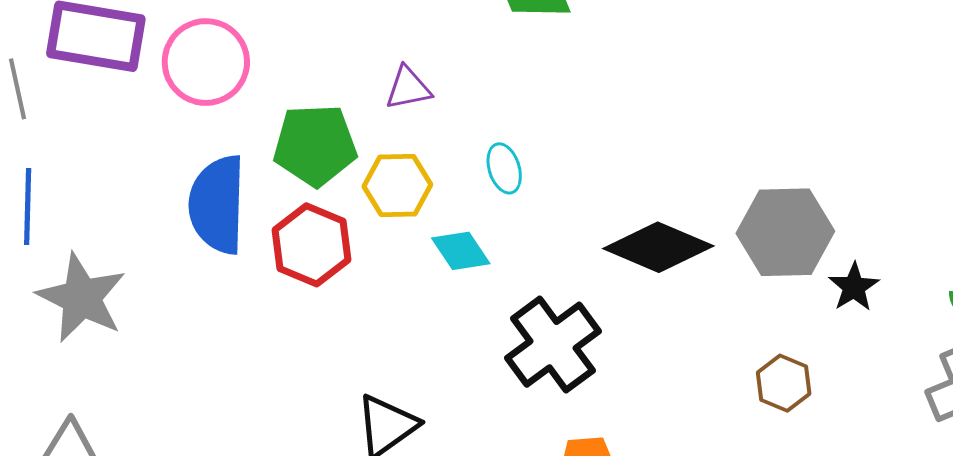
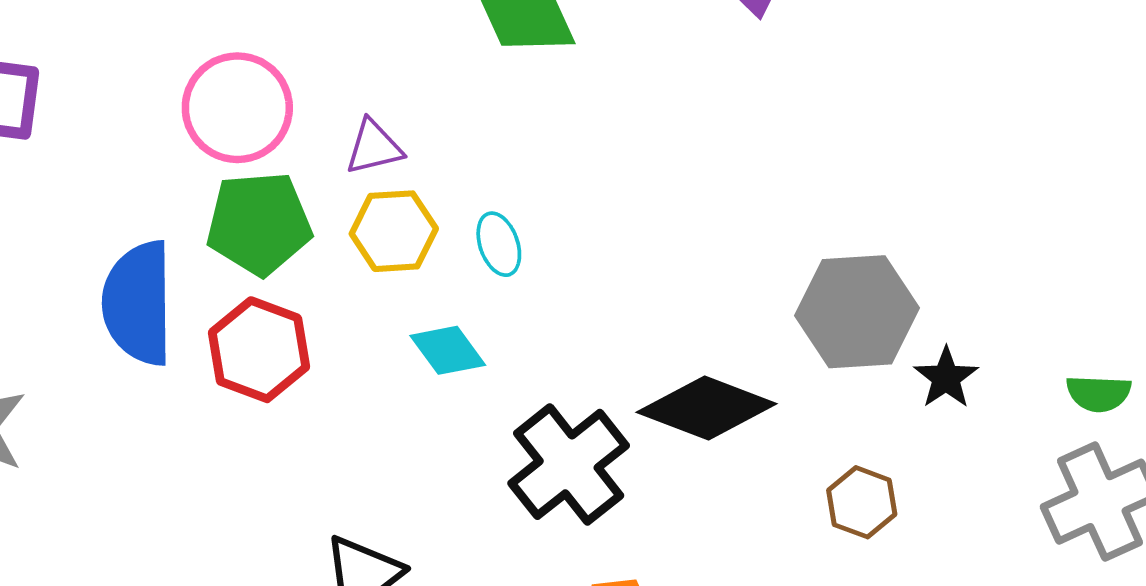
pink circle: (206, 62) -> (237, 108), moved
yellow hexagon: (397, 186) -> (394, 231), moved
black diamond: (658, 247) -> (707, 408), moved

